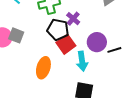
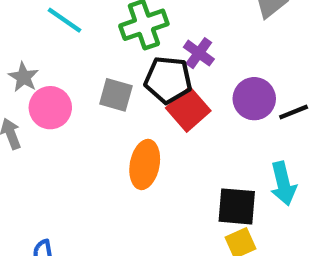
gray square: (16, 35) -> (116, 95), moved
cyan arrow: (82, 61) -> (283, 184), moved

